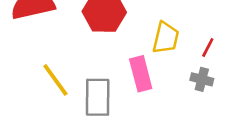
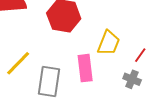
yellow line: (55, 80) -> (18, 63), turned 72

